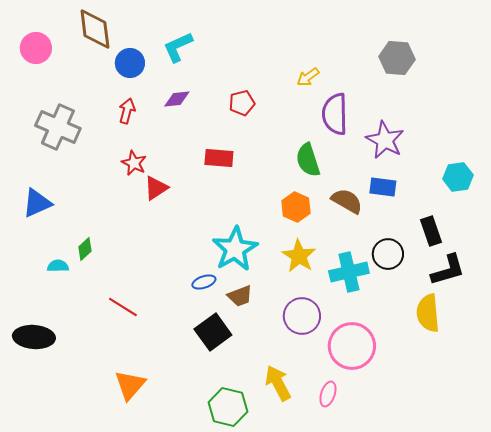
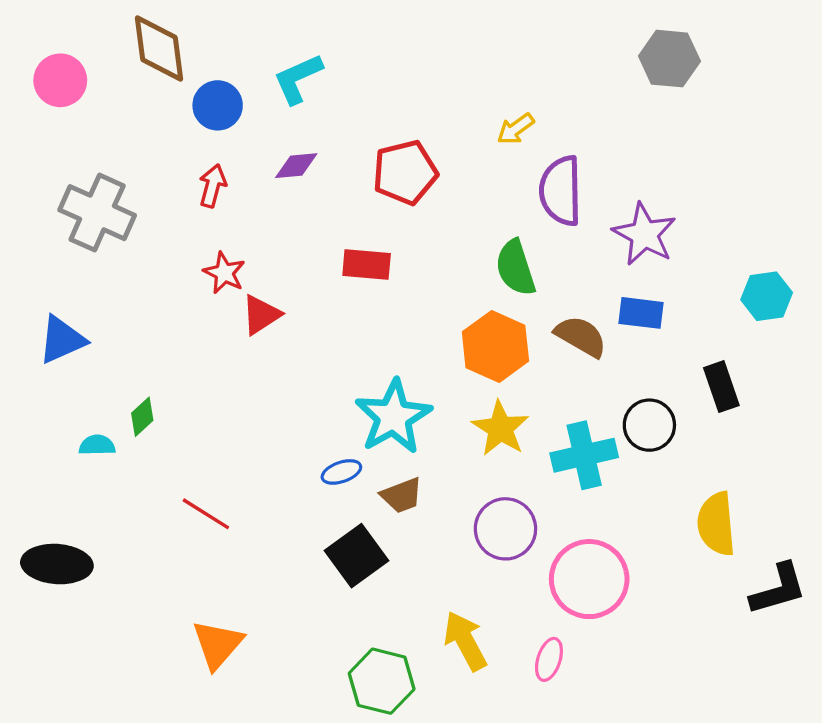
gray hexagon: (397, 58) -> (669, 59), moved
red pentagon: (242, 103) -> (405, 172), size x1.5
orange hexagon: (296, 207) -> (495, 346), size x1.4
black L-shape: (448, 270) -> (778, 589), moved

